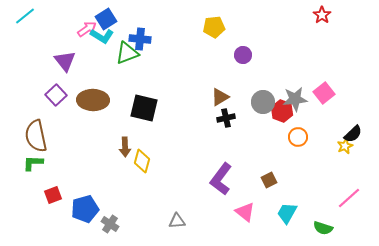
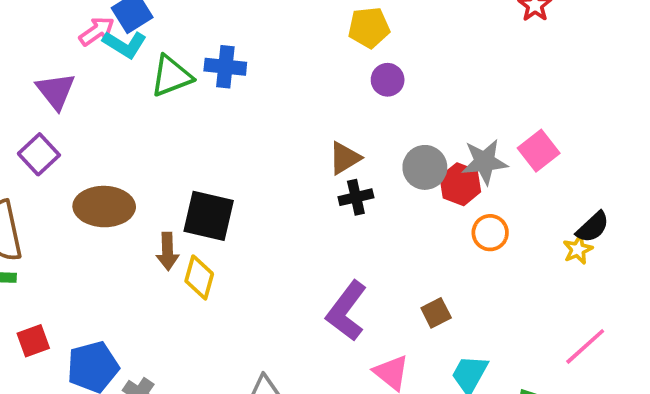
yellow pentagon: (214, 27) -> (369, 28), moved
blue cross: (140, 39) -> (225, 67), moved
brown ellipse: (93, 100) -> (104, 207), moved
black square: (144, 108) -> (209, 216), moved

